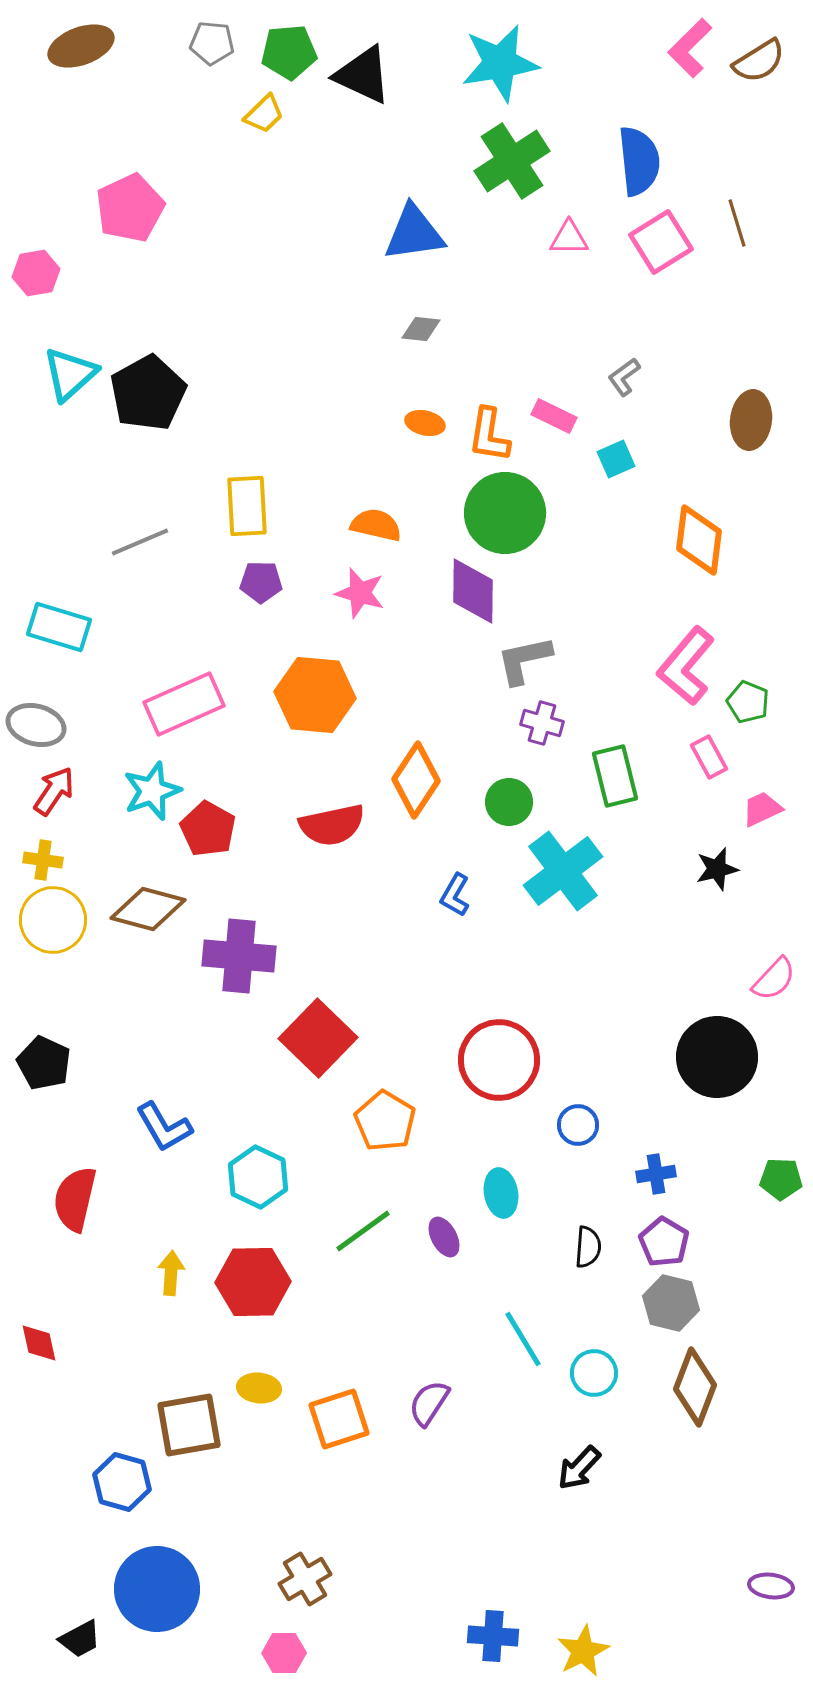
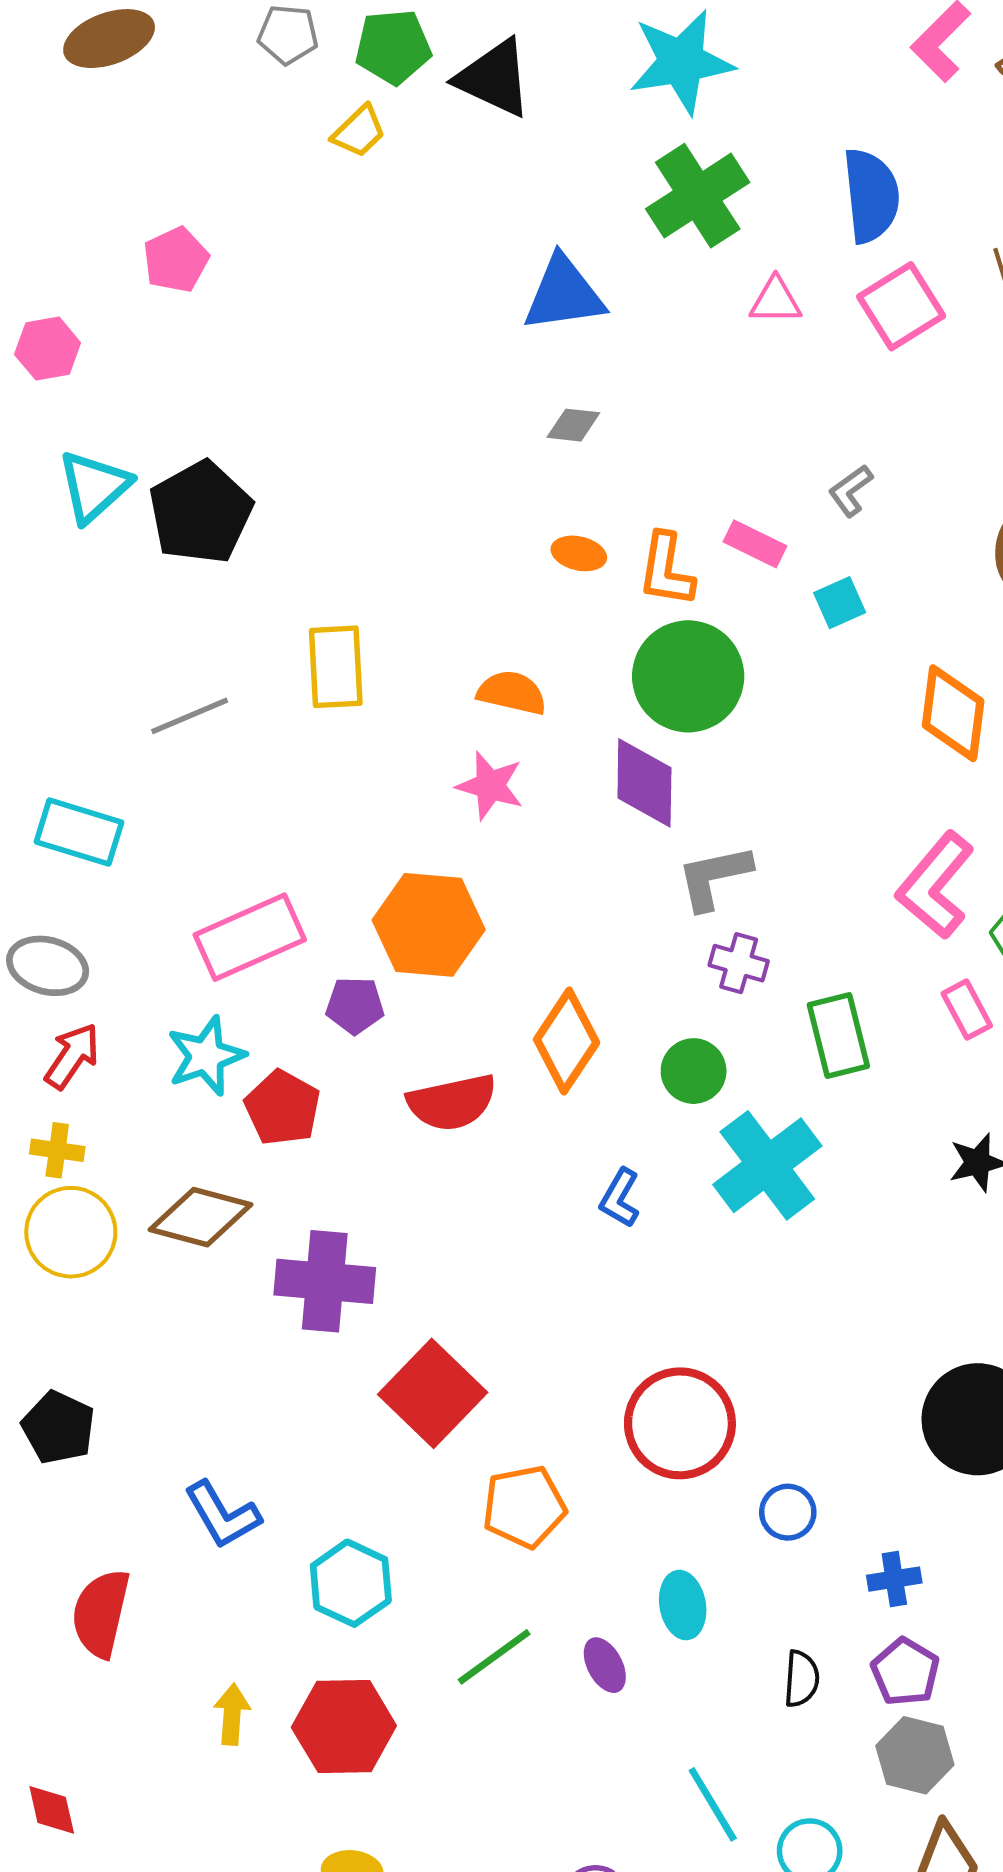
pink pentagon: (130, 208) -> (176, 260), size x0.7
purple pentagon: (261, 582) -> (355, 1005), moved
orange pentagon: (385, 1121) -> (524, 1507), turned 30

